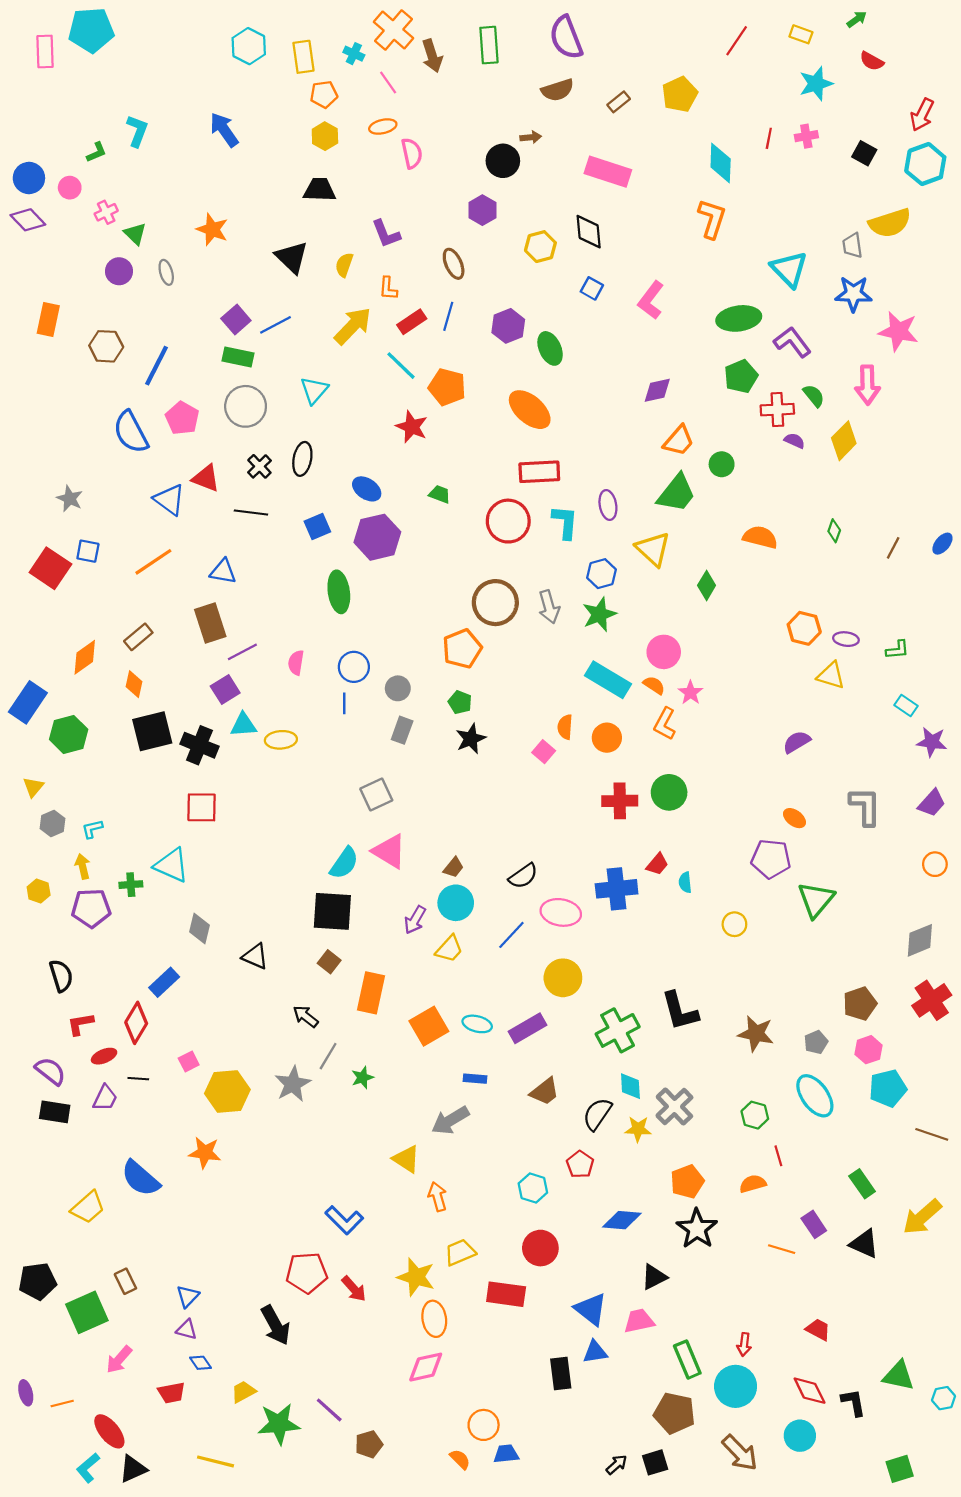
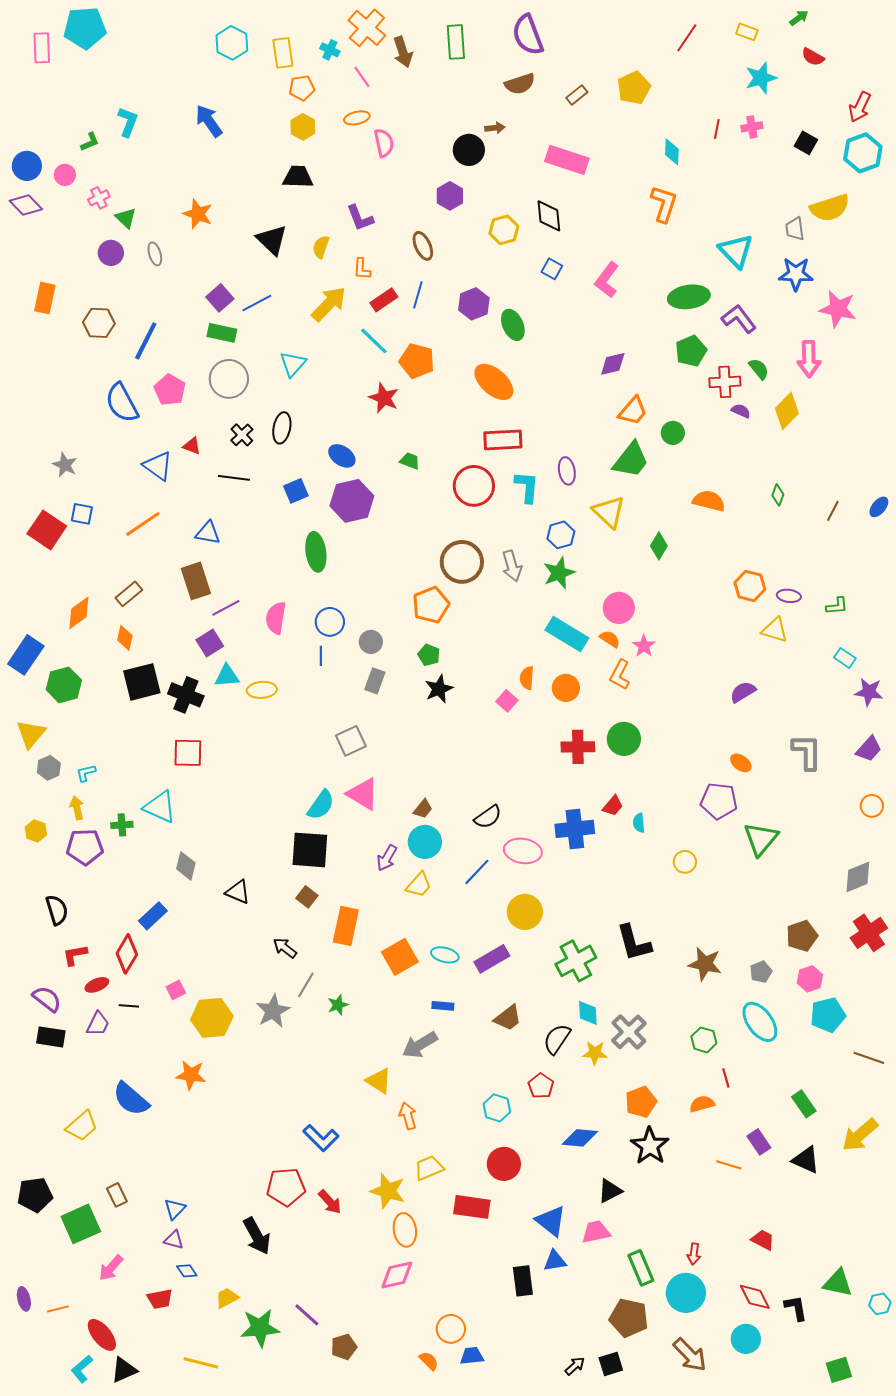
cyan diamond: (721, 163) -> (672, 152), size x0.7
red triangle: (206, 478) -> (192, 446), size x0.7
pink semicircle: (296, 663) -> (276, 618), size x1.4
yellow triangle: (33, 787) -> (31, 734), size x1.5

